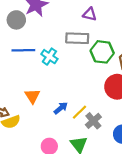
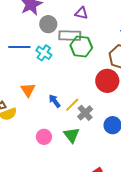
gray circle: (16, 20) -> (48, 24), moved
green hexagon: (102, 52) -> (81, 46), moved
blue arrow: (61, 108) -> (55, 101), turned -88

